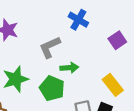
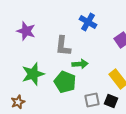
gray L-shape: (50, 47) -> (63, 46), turned -60

